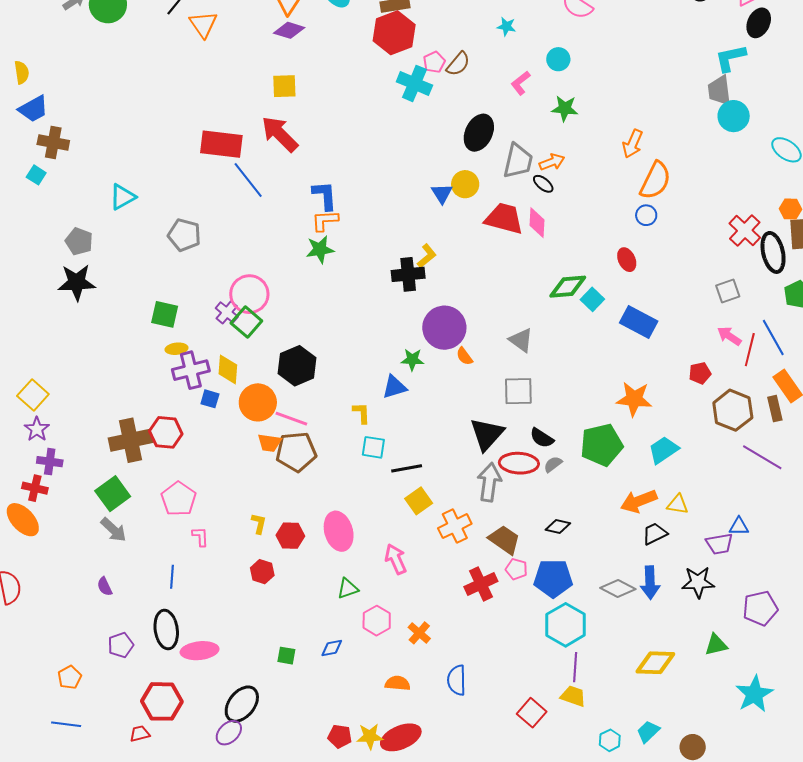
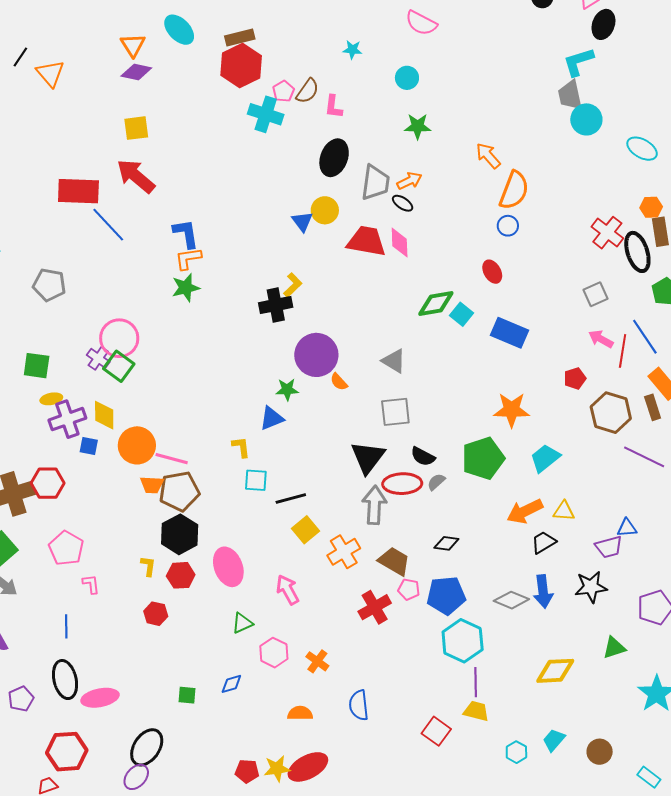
pink L-shape: (521, 83) -> (333, 107), moved, turned -40
orange arrow: (633, 144) -> (488, 156), turned 120
black hexagon: (297, 366) -> (180, 534), moved

